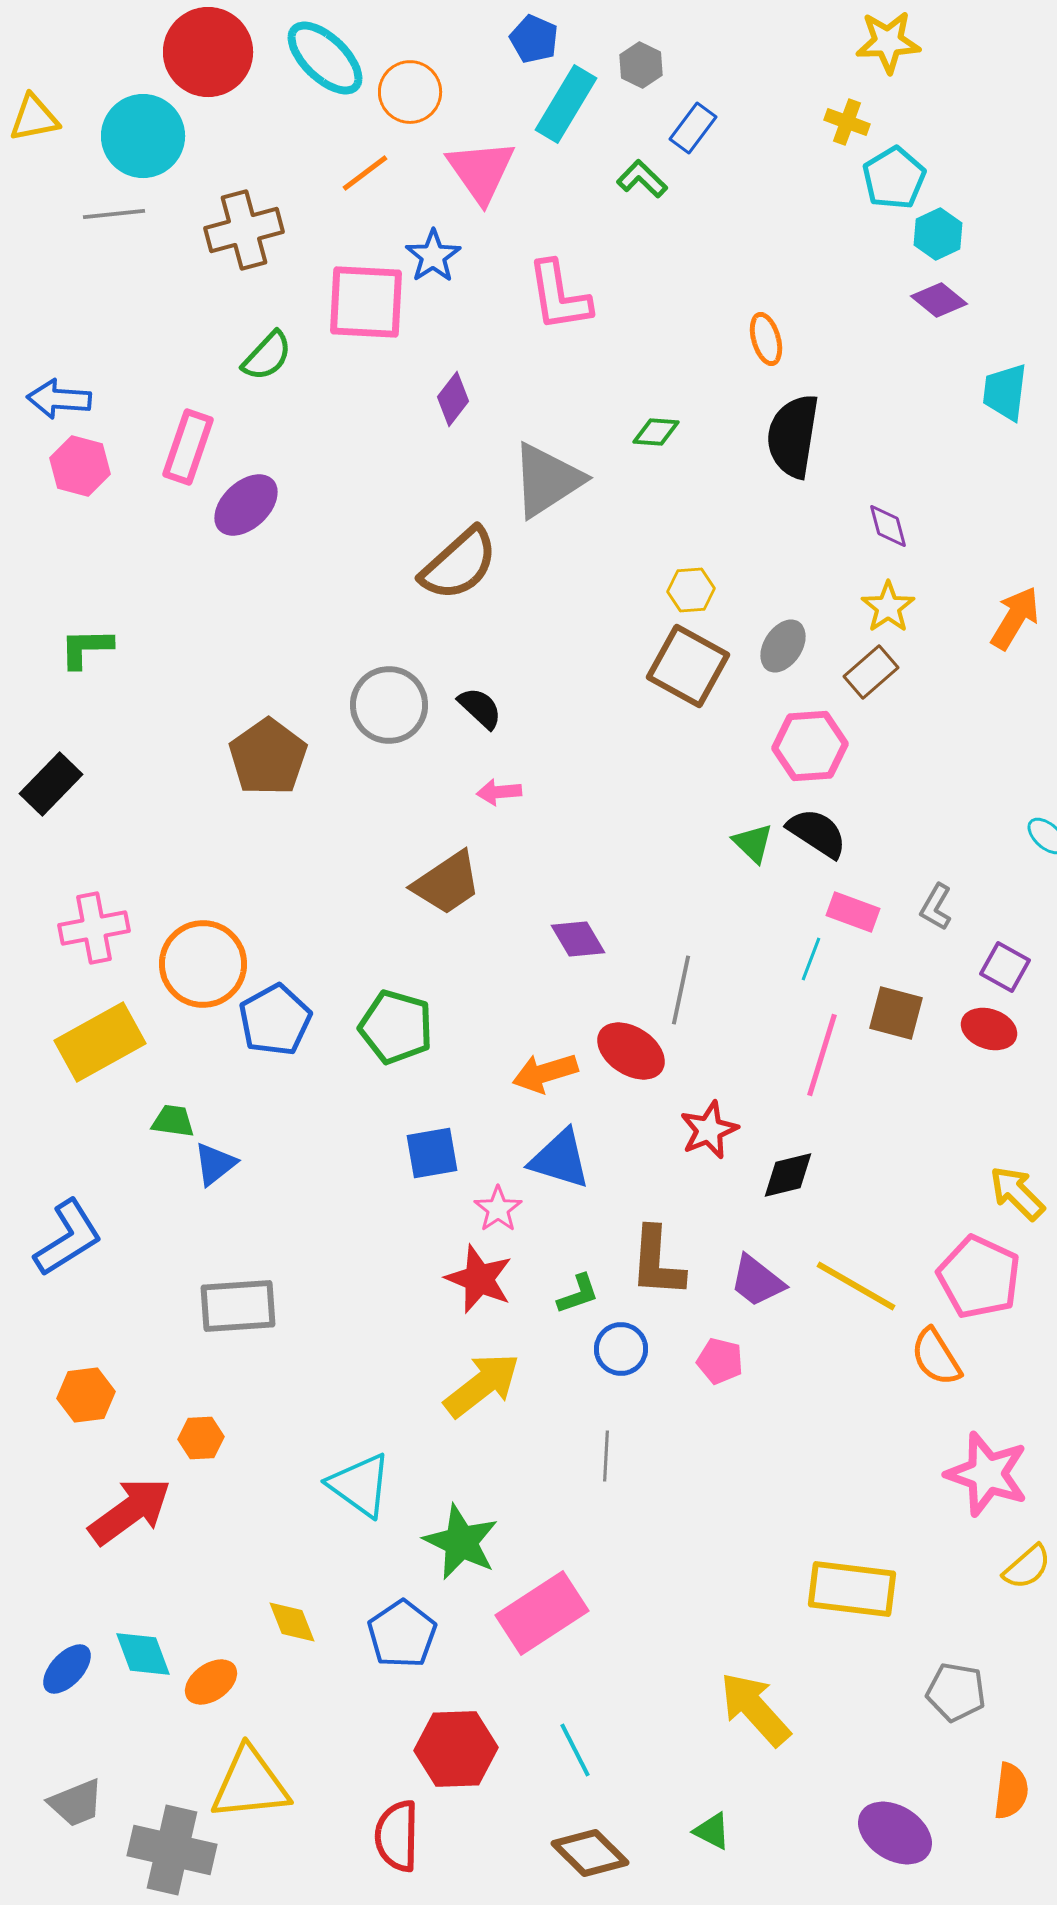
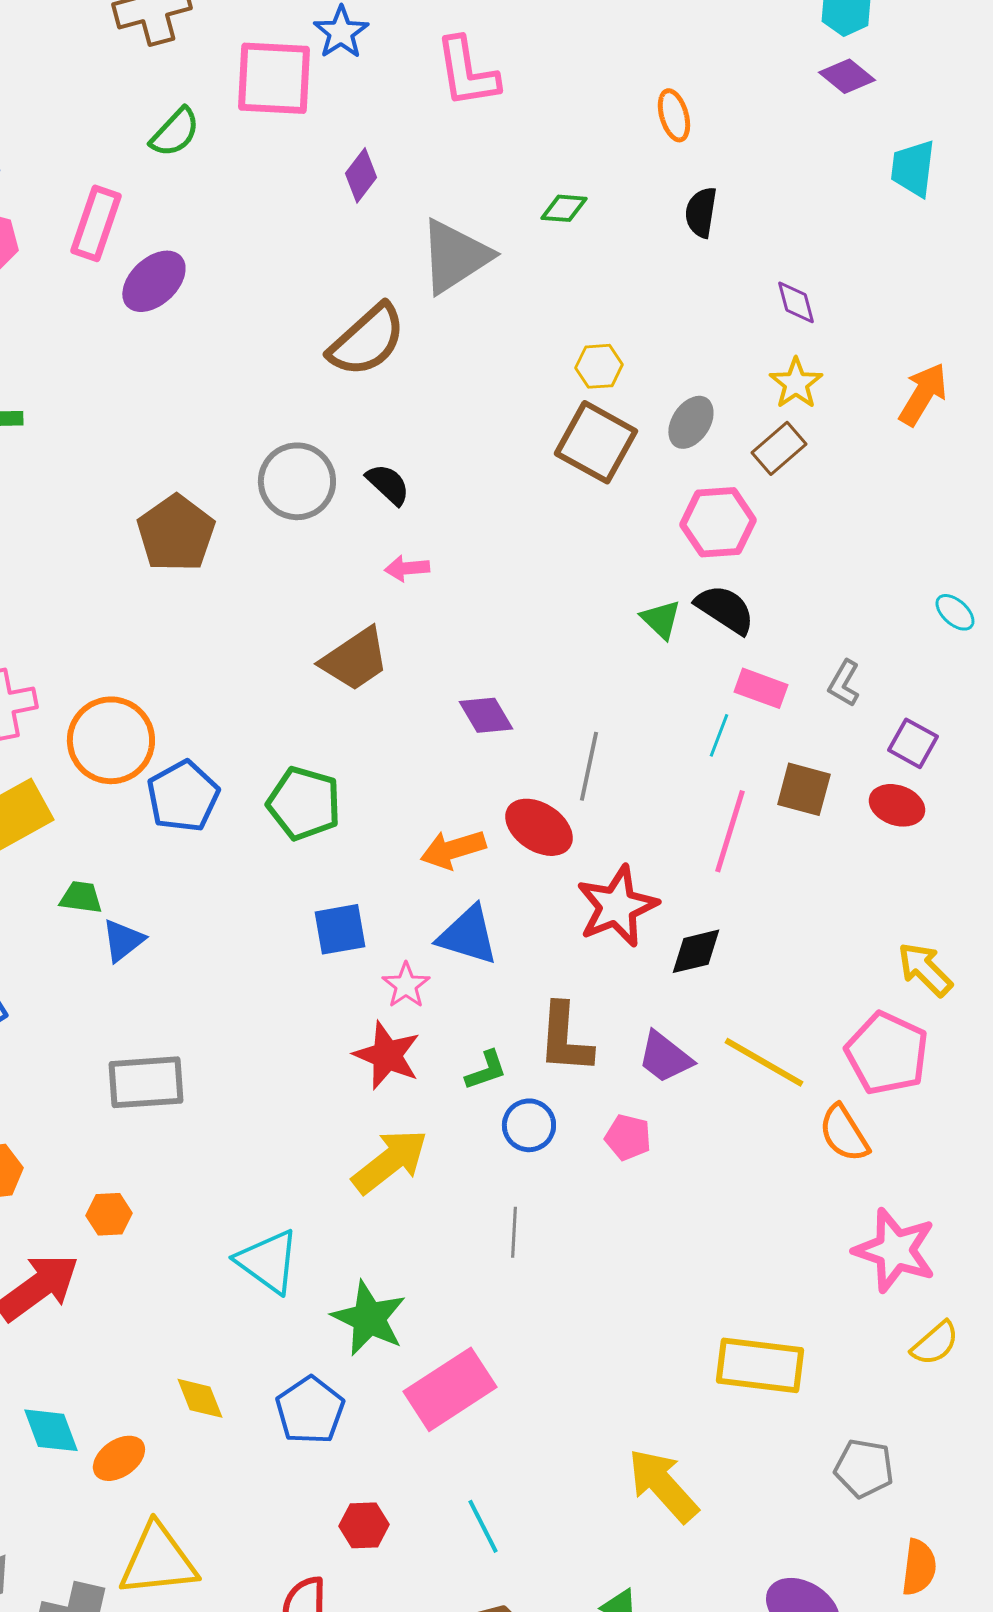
black semicircle: (793, 436) -> (701, 212), size x0.6
red star: (709, 1130) -> (617, 906), size x1.4
red hexagon: (456, 1749) -> (364, 1525), size x0.6

